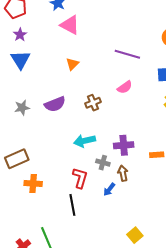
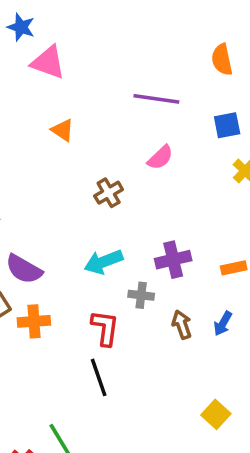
orange triangle: (72, 64) -> (63, 130), turned -32
purple semicircle: (55, 104) -> (24, 269), moved, turned 60
brown arrow: (123, 173) -> (182, 325), moved
orange cross: (33, 184) -> (34, 321), moved
blue arrow: (109, 189) -> (223, 323), moved

